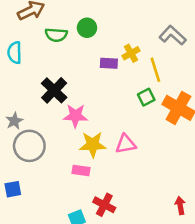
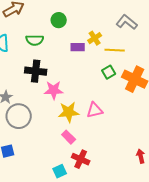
green semicircle: (56, 35) -> (35, 40), moved
yellow line: (155, 70) -> (115, 50), turned -66
black cross: (54, 90) -> (36, 71), turned -35
pink rectangle: (81, 170) -> (69, 137), moved, turned 40

